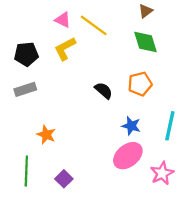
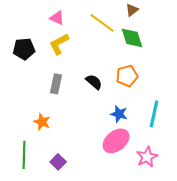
yellow line: (94, 25) -> (102, 23), moved
gray rectangle: (25, 89) -> (56, 84), moved, turned -60

